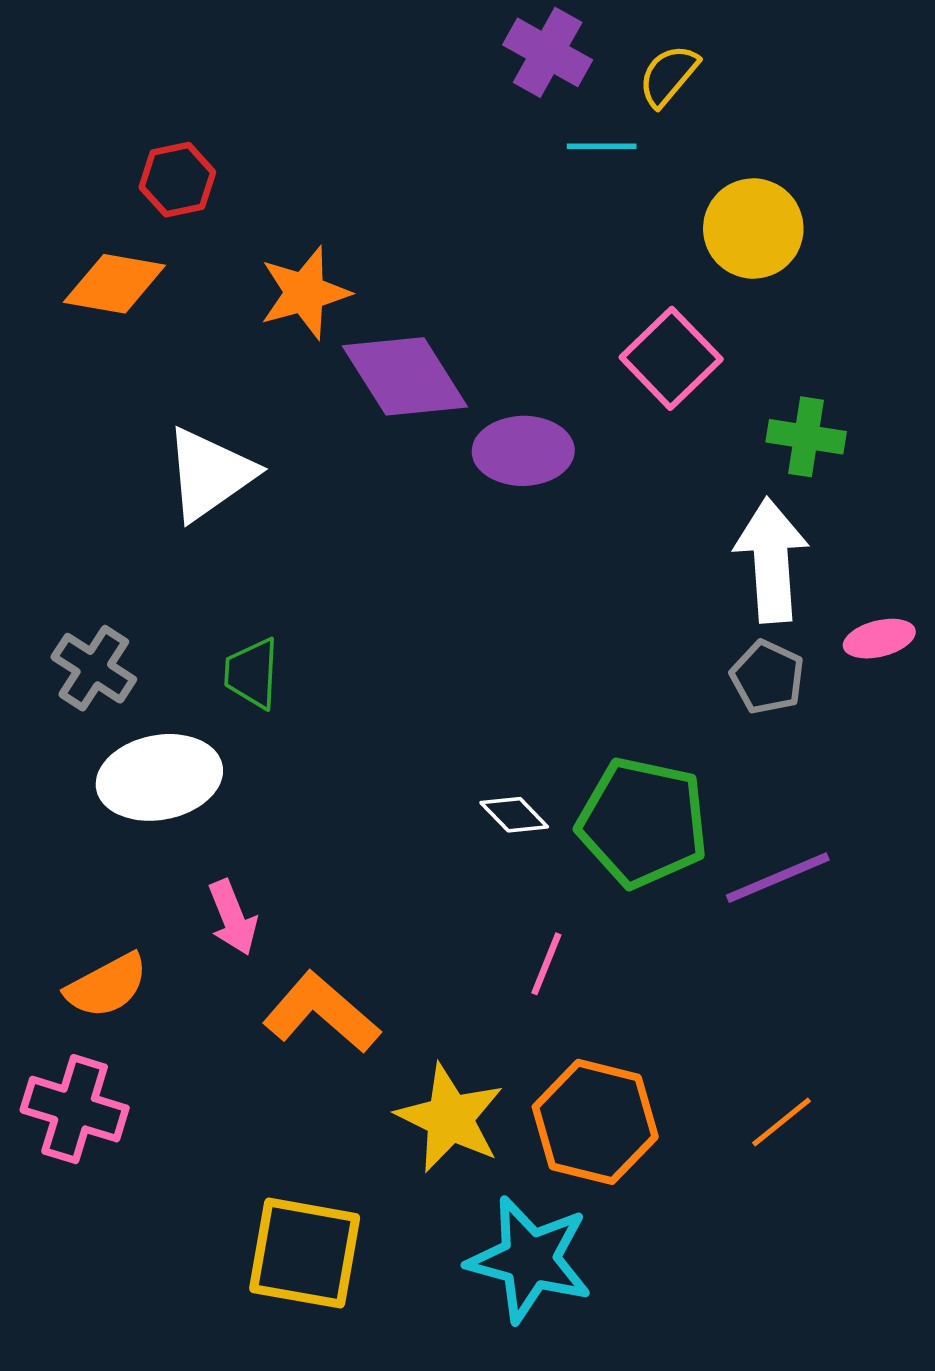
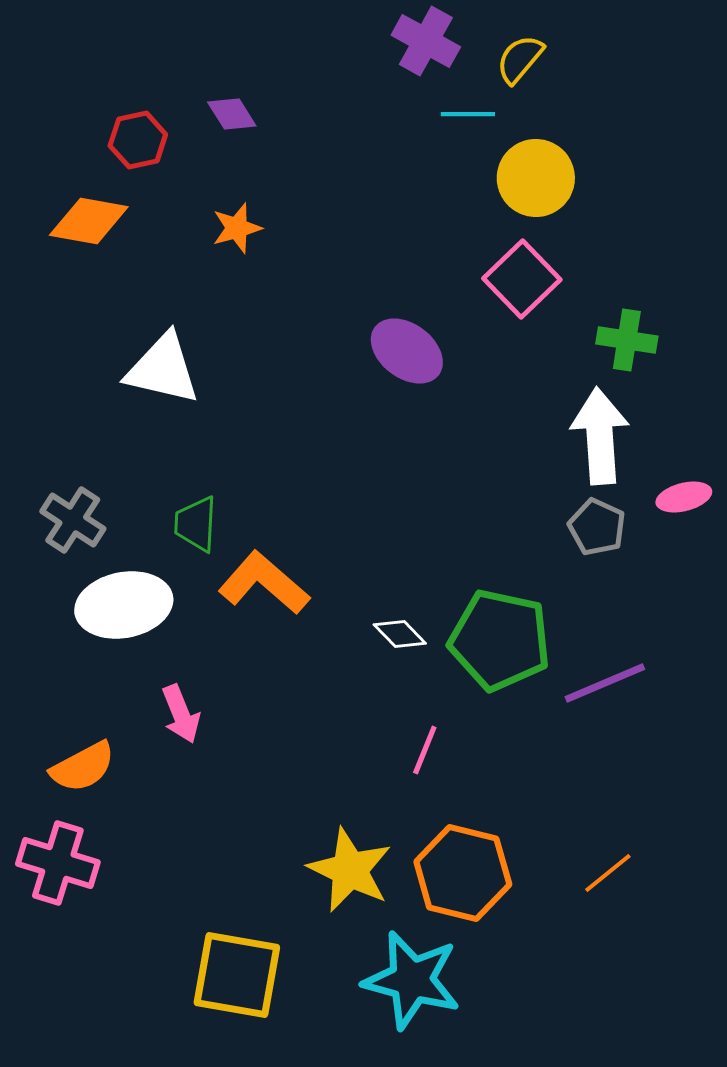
yellow circle: (753, 229) -> (536, 178), moved
orange star: (305, 293) -> (237, 228), size x0.7
purple diamond: (405, 376) -> (232, 114), moved, size x0.5
purple ellipse: (523, 451) -> (407, 351), turned 38
white triangle: (210, 474) -> (163, 369), turned 48
orange L-shape: (321, 1013) -> (264, 583), moved

